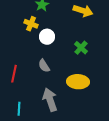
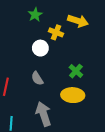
yellow cross: (31, 24) -> (56, 32), moved
green cross: (81, 48) -> (76, 71), moved

